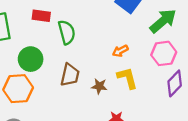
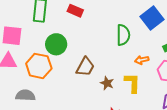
green semicircle: (67, 32) -> (123, 35), moved
orange arrow: (120, 51) -> (142, 60), moved

